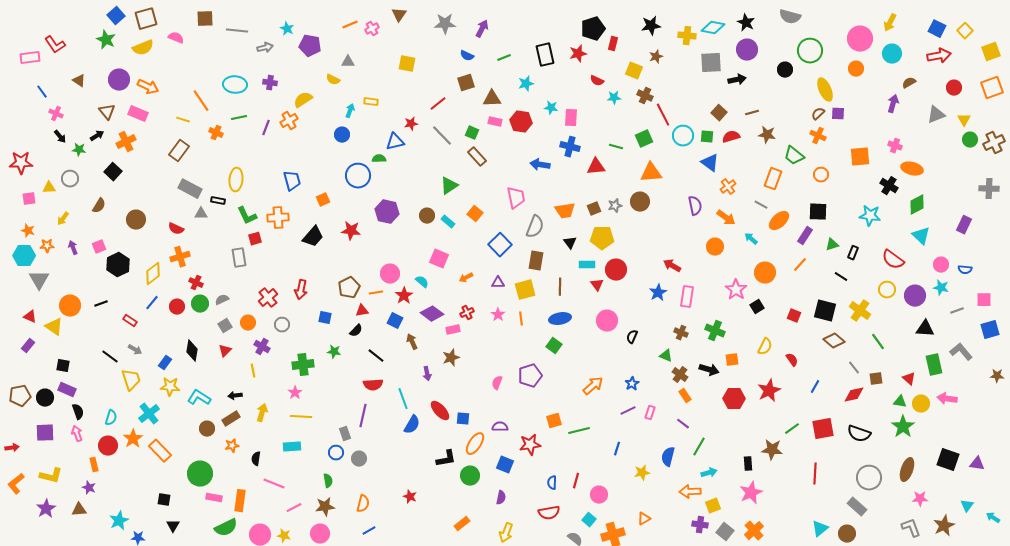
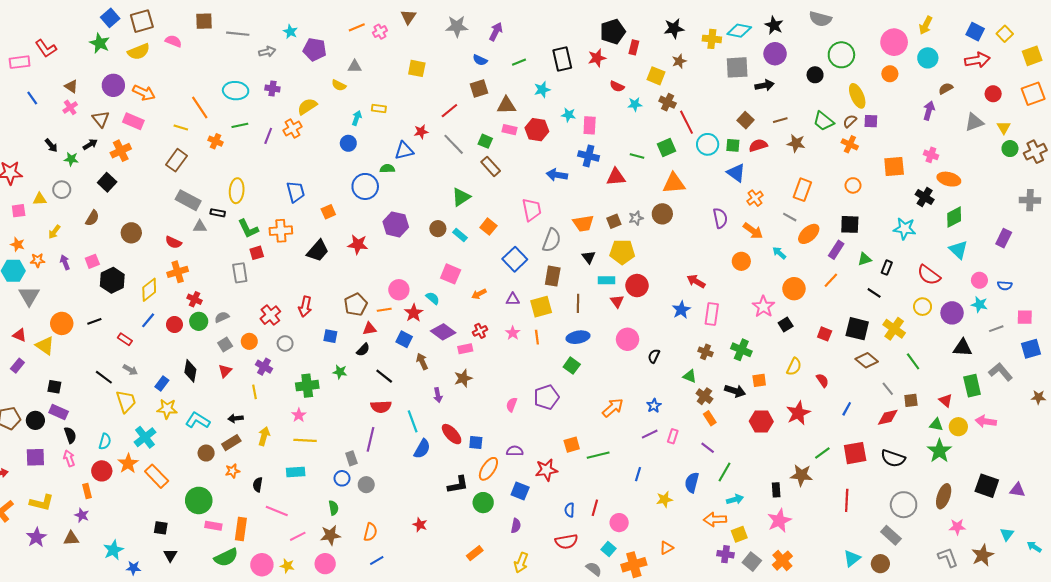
pink cross: (56, 114) -> (70, 107), moved, turned 32
green trapezoid: (794, 156) -> (823, 121), moved

